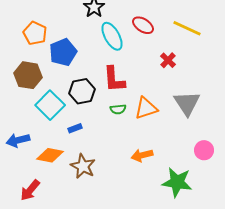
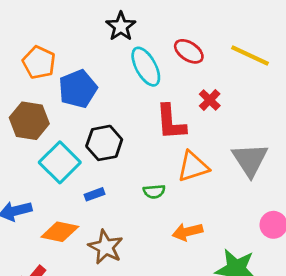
red cross: (168, 60) -> (210, 100), moved
red L-shape: (114, 79) -> (171, 122), moved
green semicircle: (118, 109) -> (154, 192), moved

